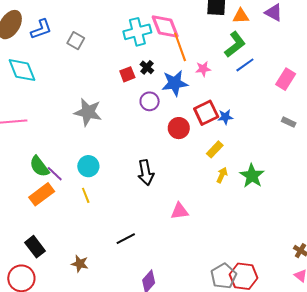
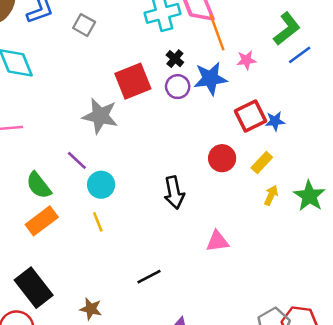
red square: (127, 74) -> (133, 81), moved, size x1.8
purple circle: (150, 101) -> (178, 87), moved
red circle: (179, 128) -> (222, 158), moved
purple line: (55, 174) -> (77, 160), moved
black rectangle: (35, 247) -> (34, 288), size x1.4

